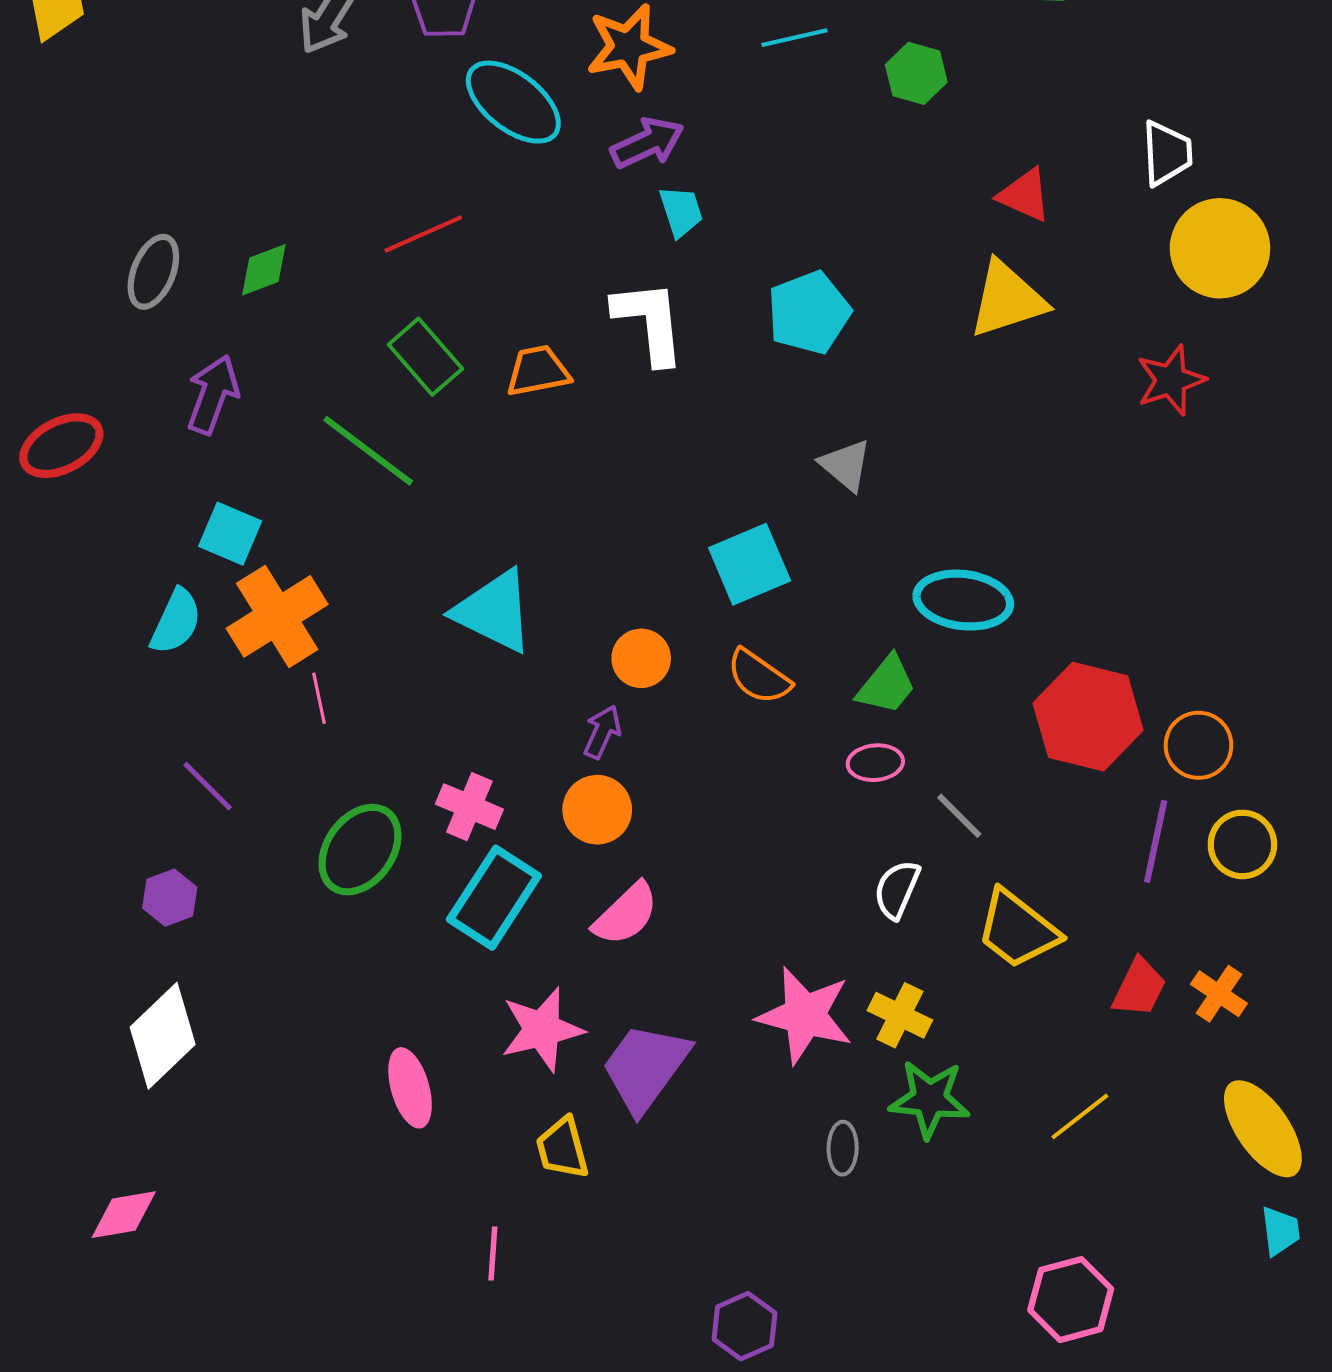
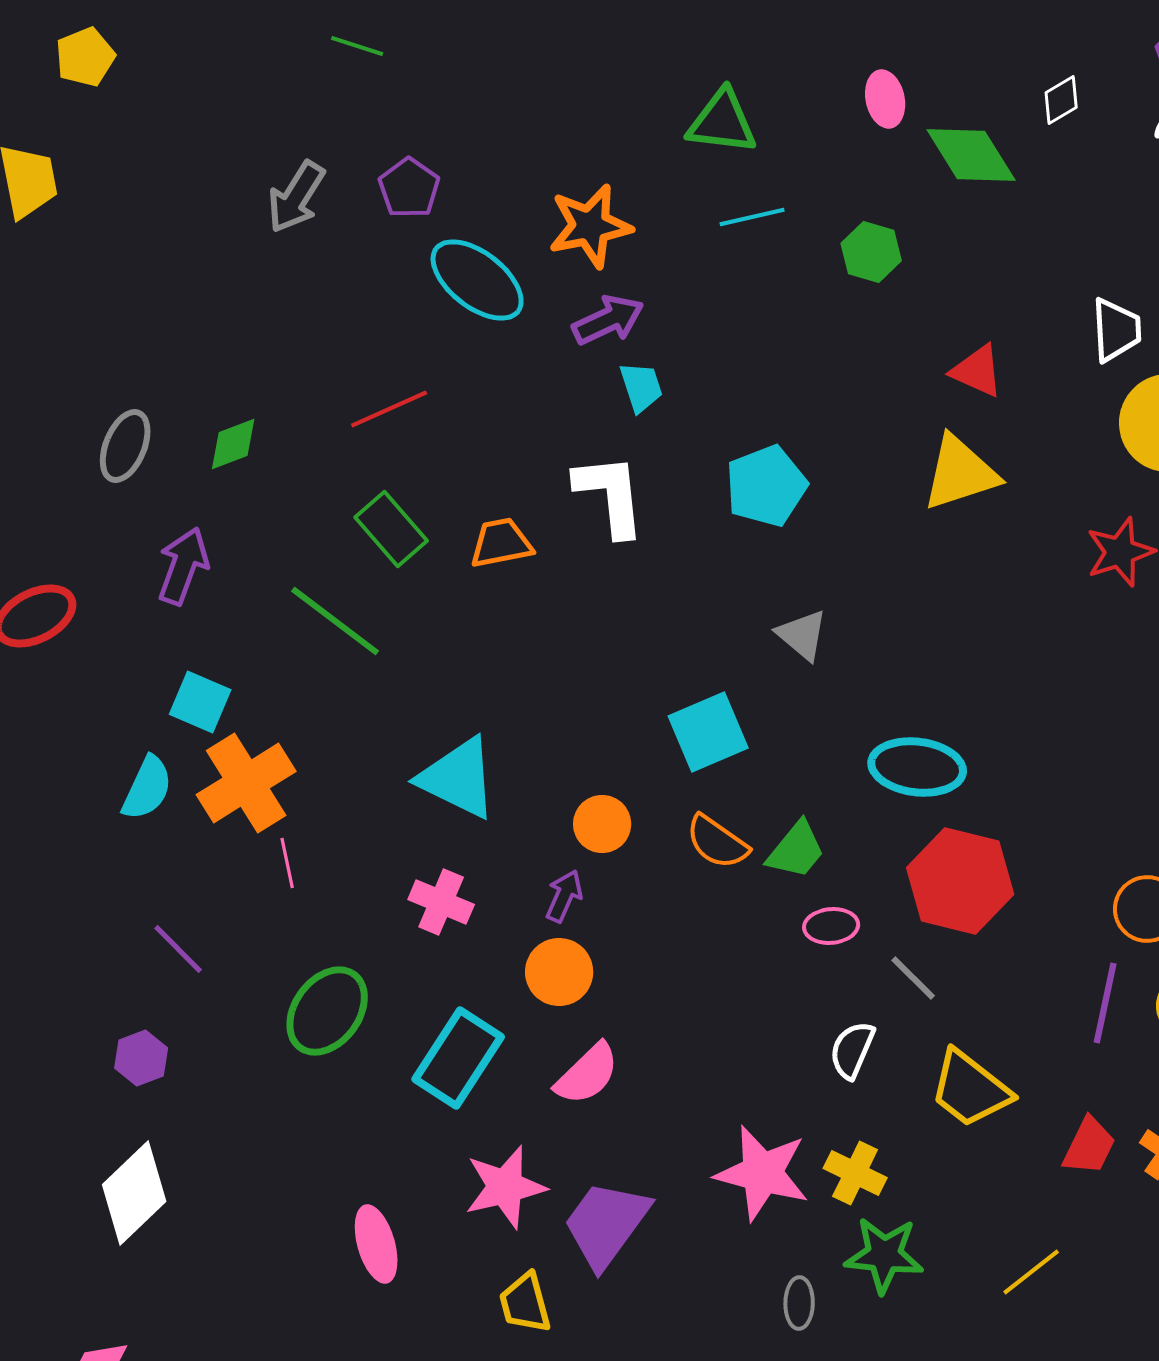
green trapezoid: (887, 685) -> (796, 850), moved
red hexagon: (1088, 717) -> (960, 881), moved
pink cross: (469, 807) -> (441, 902), moved

